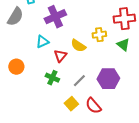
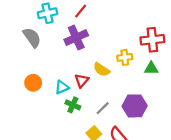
gray semicircle: (15, 17) -> (32, 38), turned -66
cyan triangle: (42, 42) -> (62, 87), moved
green triangle: (123, 45) -> (151, 68), turned -40
orange circle: (16, 67) -> (33, 83), moved

